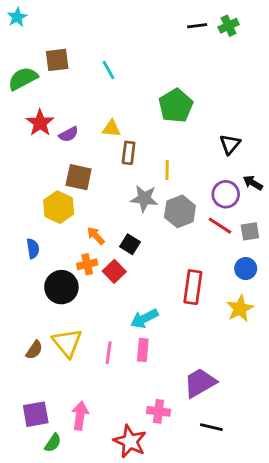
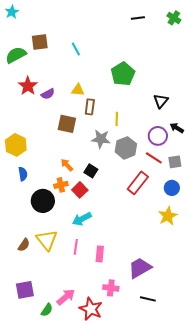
green cross: (229, 26) -> (174, 18), moved, turned -32
brown square: (79, 177) -> (67, 124), moved
yellow hexagon: (59, 207) -> (16, 145), moved
red rectangle: (193, 287) -> (138, 183), moved, turned 30
cyan arrow: (144, 319) -> (82, 219), moved
pink rectangle: (143, 350) -> (100, 254), moved
pink arrow: (80, 416) -> (66, 297), moved, turned 42
green semicircle: (53, 443) -> (47, 310), moved

